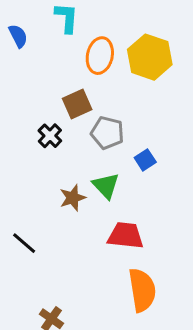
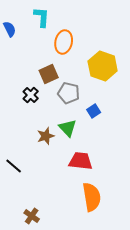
yellow hexagon: (150, 57) -> (103, 66), moved

